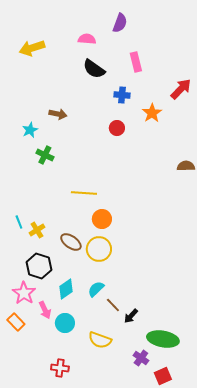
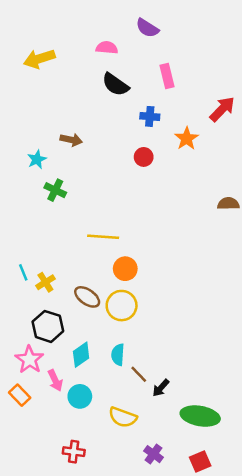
purple semicircle: (120, 23) -> (147, 28), turned 102
cyan semicircle: (96, 289) -> (118, 355), turned -42
purple cross: (141, 358) -> (153, 454), moved

